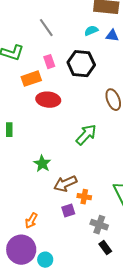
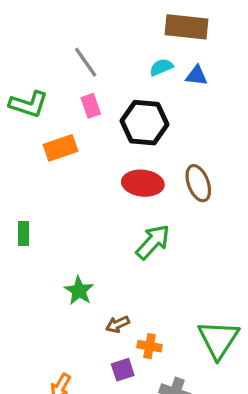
pink rectangle: (49, 62) -> (91, 106), moved
red ellipse: (48, 100) -> (143, 183), moved
brown arrow: (65, 184) -> (118, 324), size x0.6

